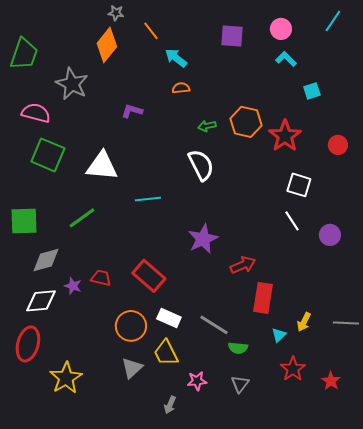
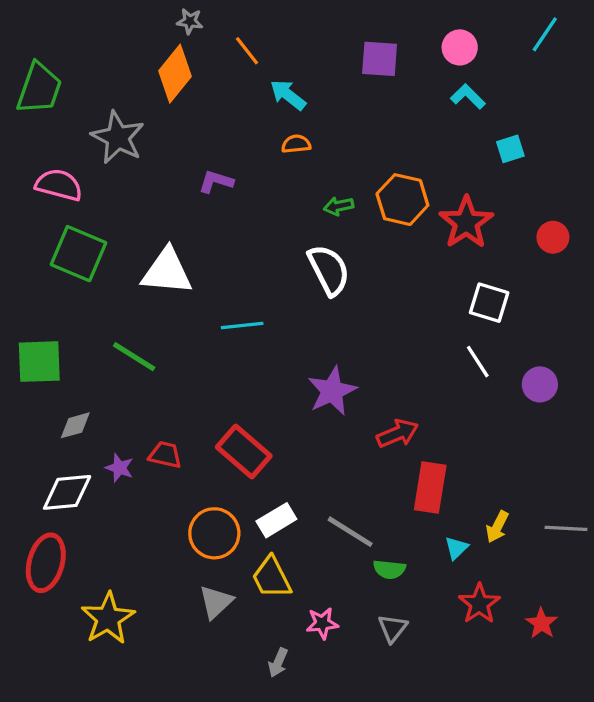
green line: (82, 218) -> (134, 357), turned 68
gray diamond: (46, 260) -> (75, 425), size x0.7
white rectangle: (169, 318) -> (276, 520), turned -55

